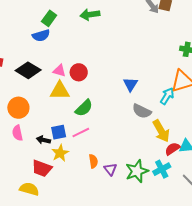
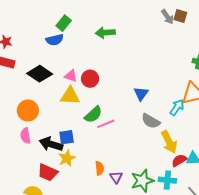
green arrow: (90, 15) -> (105, 33), moved
pink line: (81, 132) -> (106, 124), moved
black arrow: (43, 140) -> (51, 144), size x1.6
cyan cross: (162, 169) -> (167, 180), turned 30

